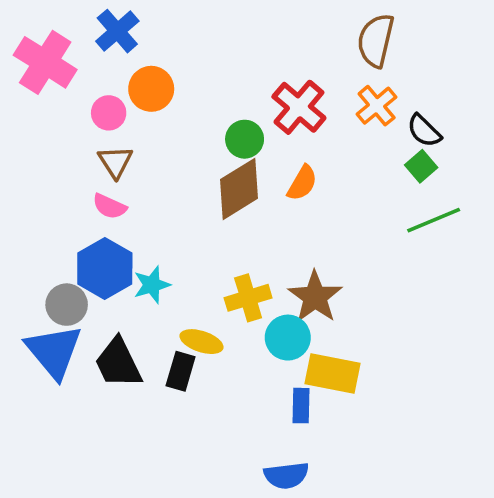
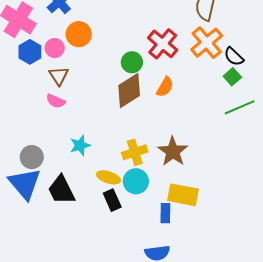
orange cross: (377, 106) -> (207, 43), size x1.4
blue hexagon: (105, 269) -> (30, 52), moved, size x0.7
cyan circle: (288, 338) -> (136, 181), moved
black rectangle: (181, 371) -> (112, 200), moved, turned -40

